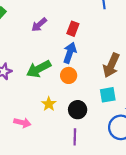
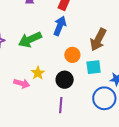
orange circle: (69, 75) -> (72, 55), moved
pink arrow: (22, 123) -> (22, 83), moved

